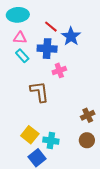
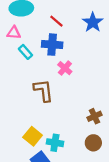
blue star: (71, 36) -> (93, 22), moved
pink triangle: (20, 38) -> (14, 33), moved
pink cross: (59, 70) -> (65, 68), turned -32

